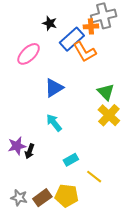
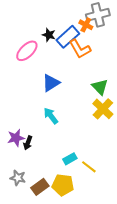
black star: (50, 23) -> (49, 35), moved
orange cross: (91, 26) -> (86, 25), turned 32
cyan rectangle: (71, 160) -> (70, 159), moved
gray star: (19, 198) -> (18, 178), moved

